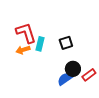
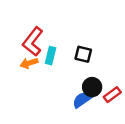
red L-shape: (26, 33) -> (33, 42), turned -125
black square: (66, 43) -> (83, 54), turned 32

